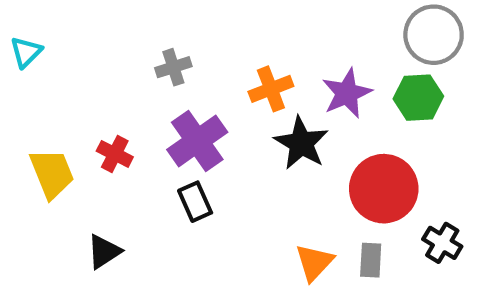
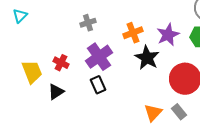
black triangle: (104, 252) -> (56, 92), moved
gray rectangle: (371, 260) -> (179, 112), turned -42

